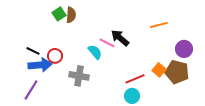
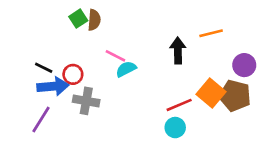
black arrow: (120, 38) -> (178, 50), moved, turned 48
pink line: (107, 43) -> (115, 56), moved
cyan semicircle: (95, 52) -> (126, 69), turned -77
orange square: (159, 70) -> (211, 93), size x1.5
gray cross: (79, 76) -> (86, 101), moved

